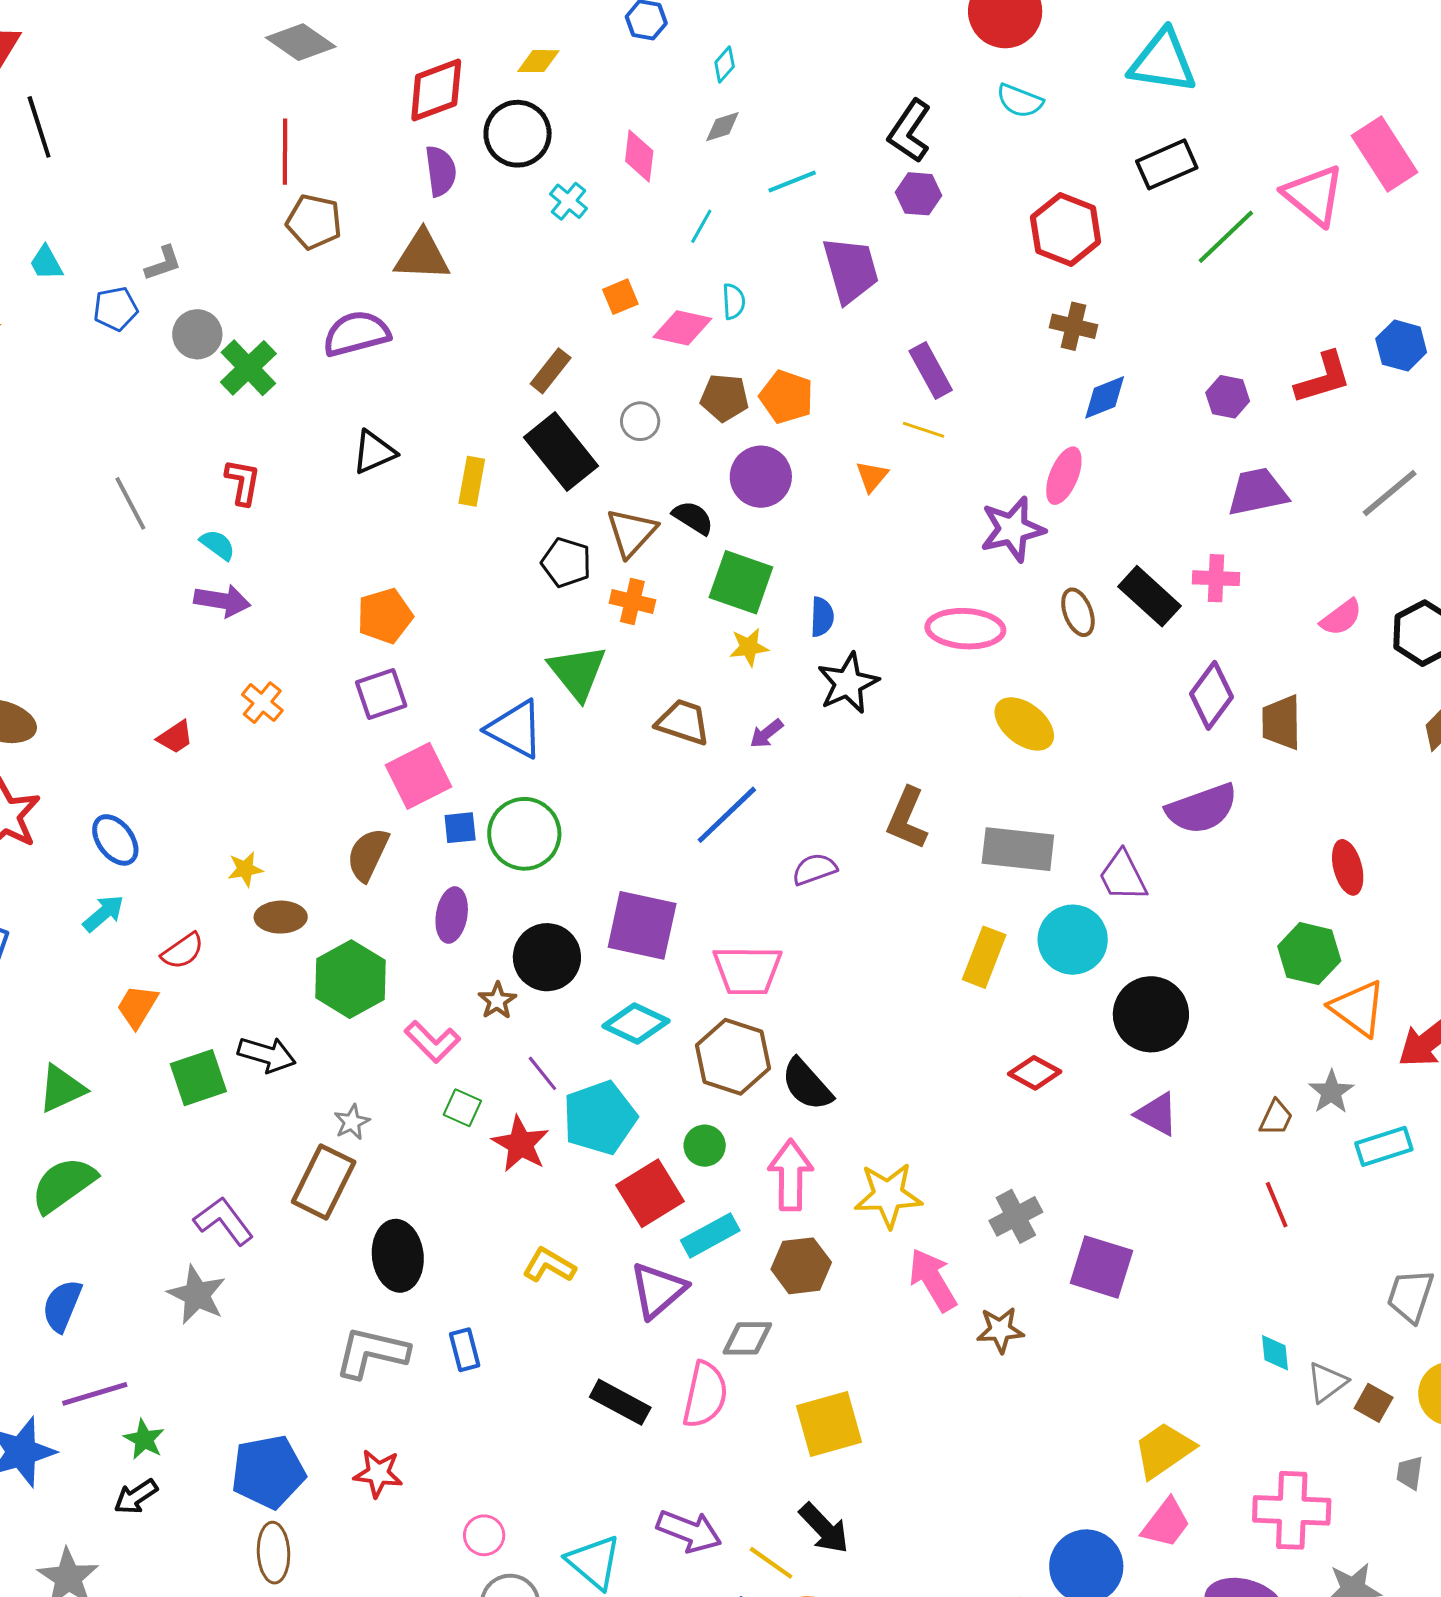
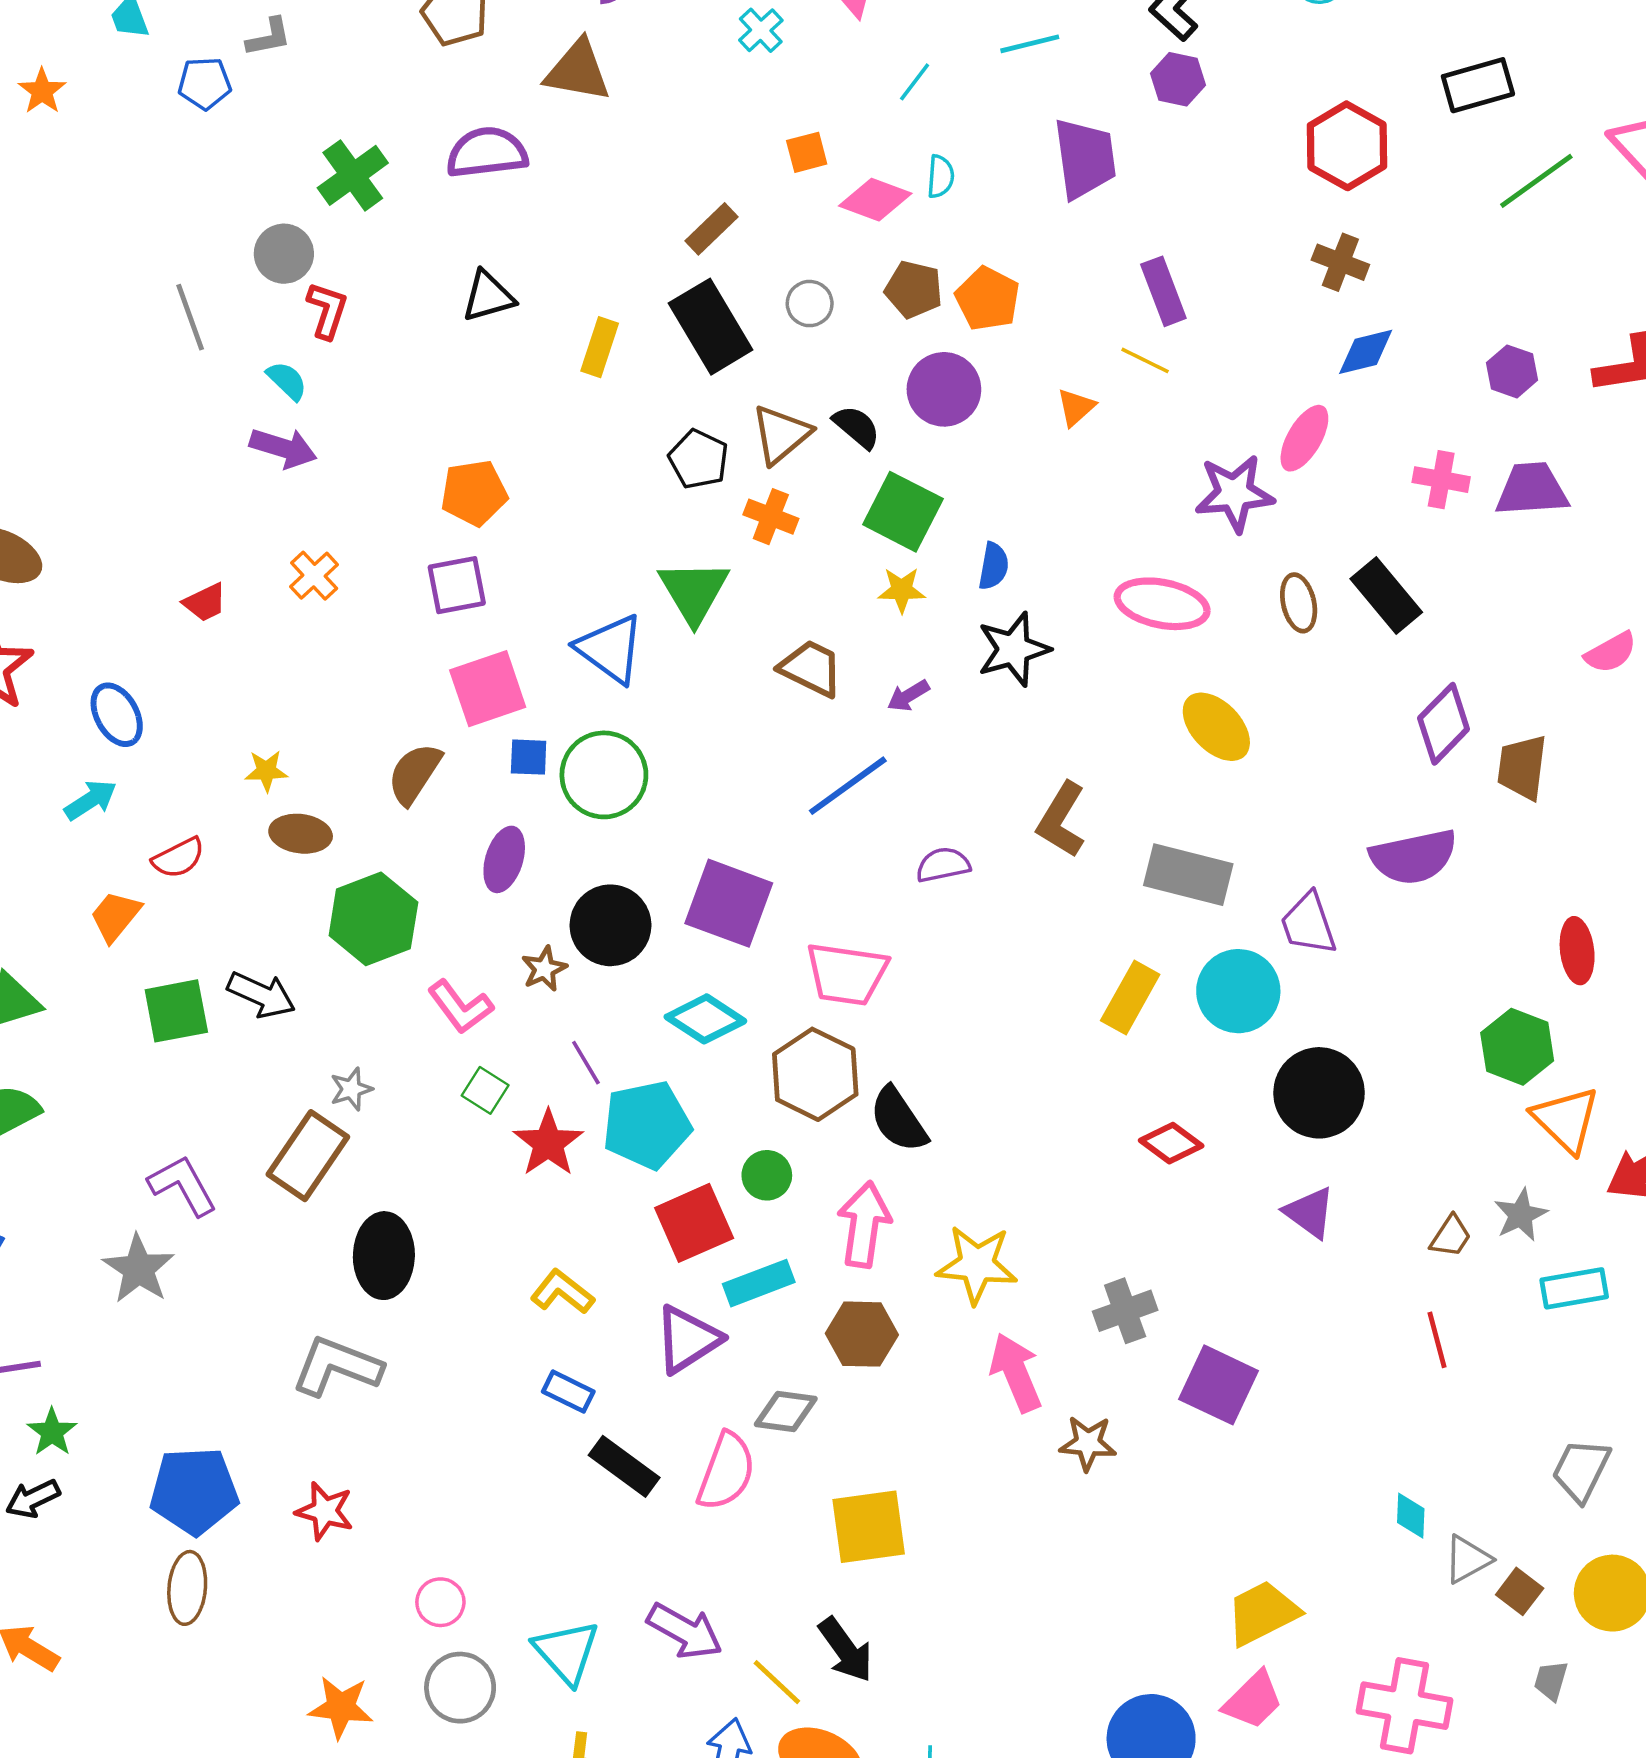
gray circle: (197, 334) -> (284, 254), moved
pink cross: (1216, 578) -> (1441, 480), moved
blue rectangle: (465, 1350) -> (568, 1392), moved, turned -57

